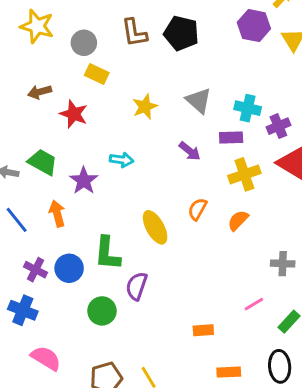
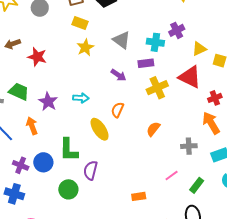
yellow rectangle: (97, 74) -> (80, 23), moved
purple cross: (278, 126) -> (177, 30), moved
cyan arrow: (122, 160) -> (81, 98), moved
orange semicircle: (197, 209) -> (117, 110), moved
orange semicircle: (238, 220) -> (153, 129), moved

